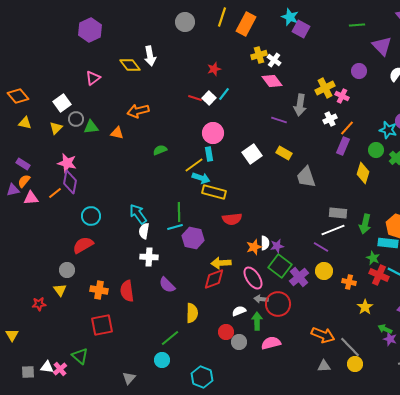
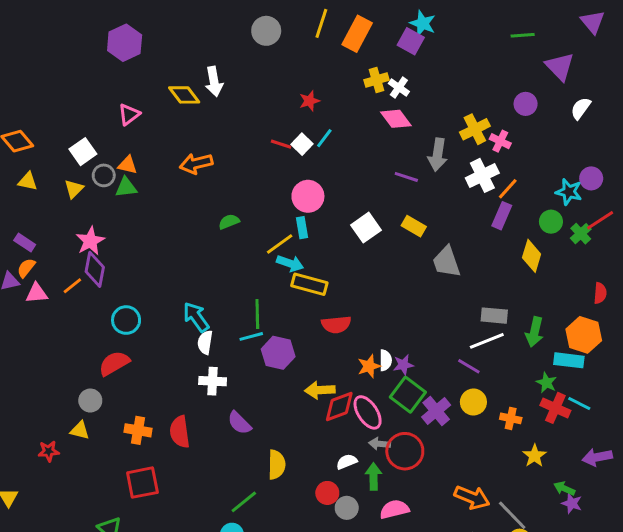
purple square: (301, 29) -> (411, 41), moved
white cross: (330, 119) -> (482, 175), size x1.5
orange triangle: (117, 133) -> (128, 165), moved
pink star: (67, 163) -> (90, 241), turned 30
red diamond: (214, 279) -> (339, 406), moved
yellow triangle: (60, 290) -> (80, 430), turned -40

